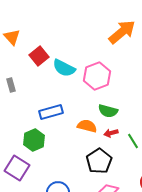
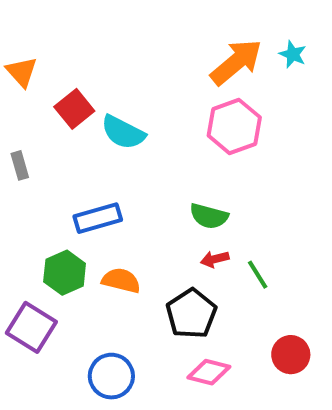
pink hexagon: (97, 76) -> (234, 126), moved
orange semicircle: (87, 126) -> (121, 281), moved

